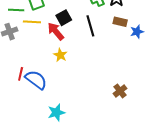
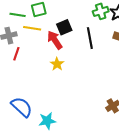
red line: (21, 74) -> (16, 54), moved
blue semicircle: (36, 80) -> (22, 107), moved

